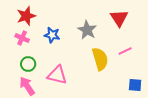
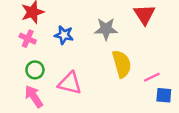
gray star: (87, 30) -> (106, 29), turned -30
pink line: (125, 51) -> (152, 77), moved

